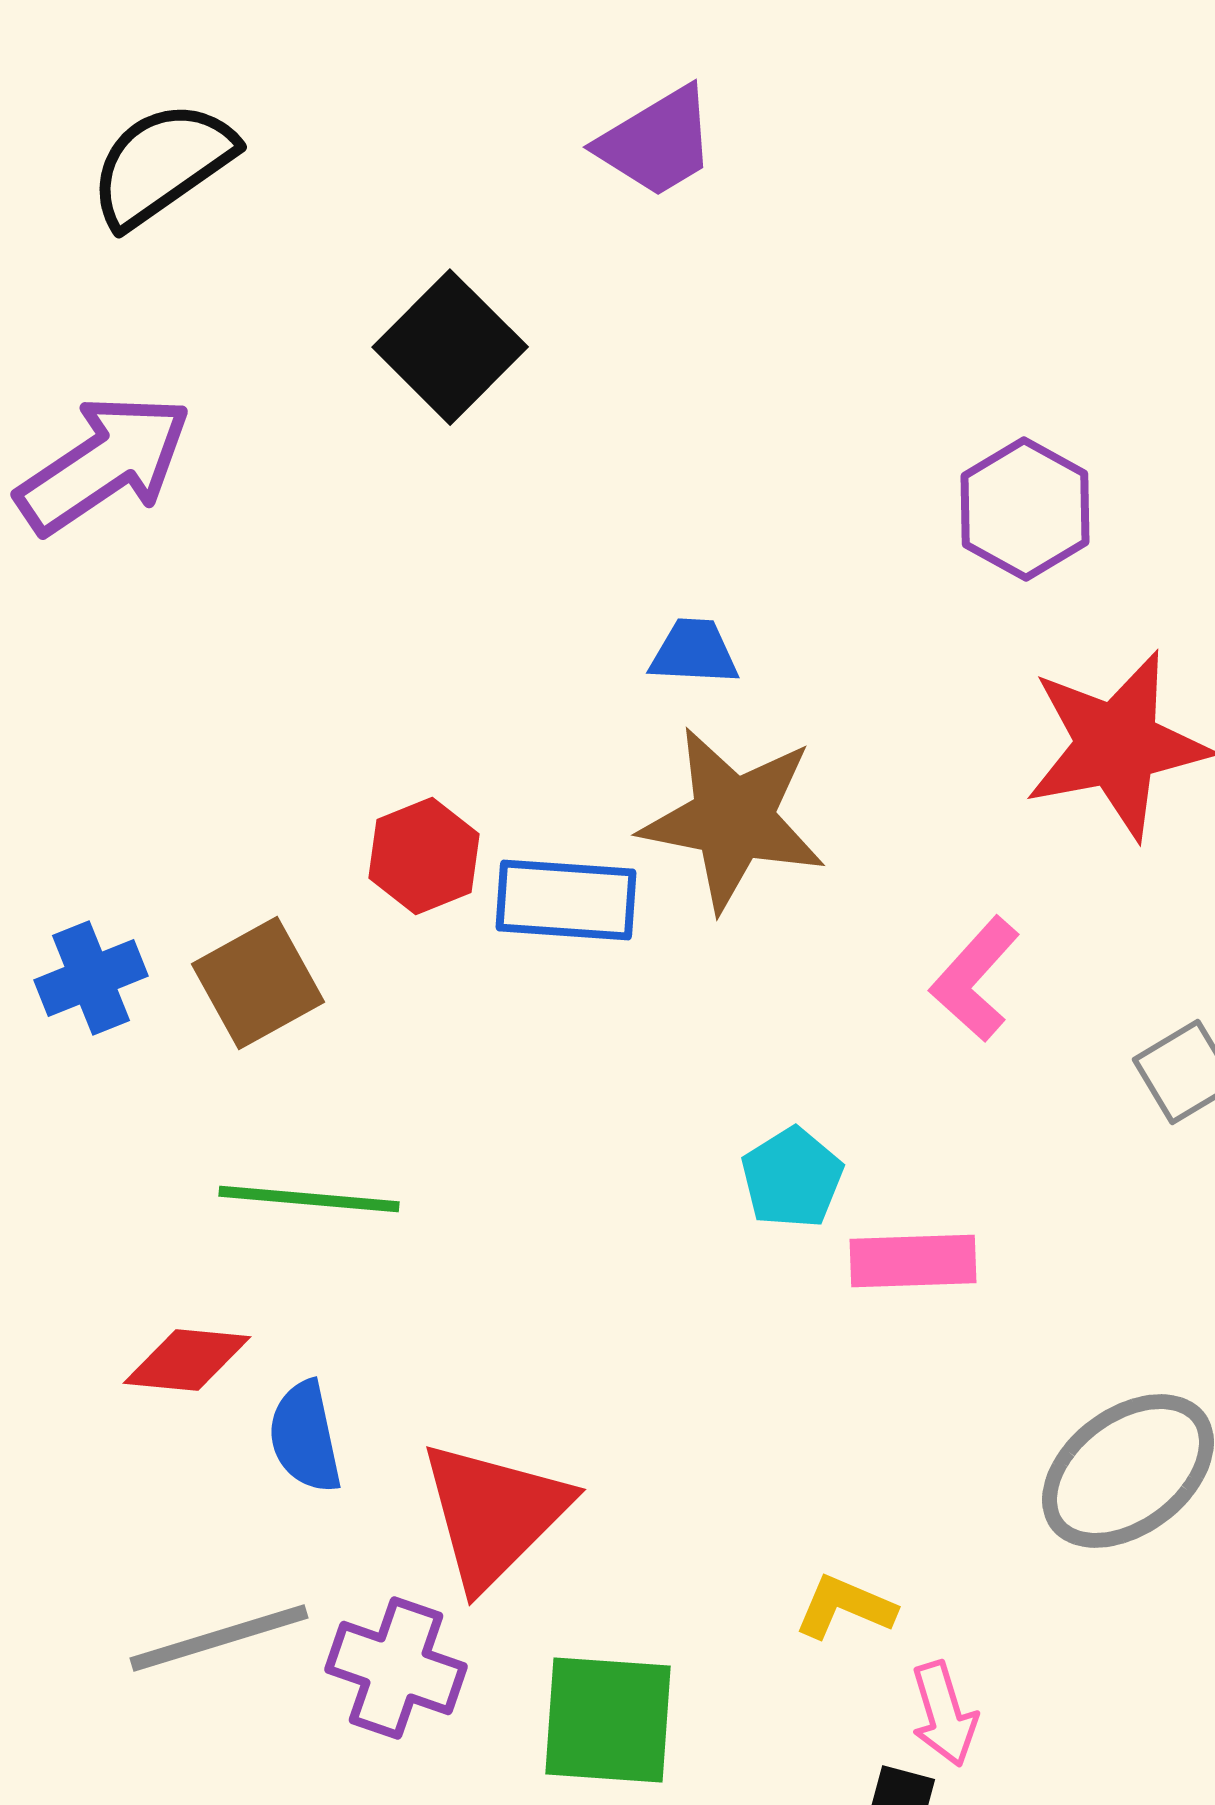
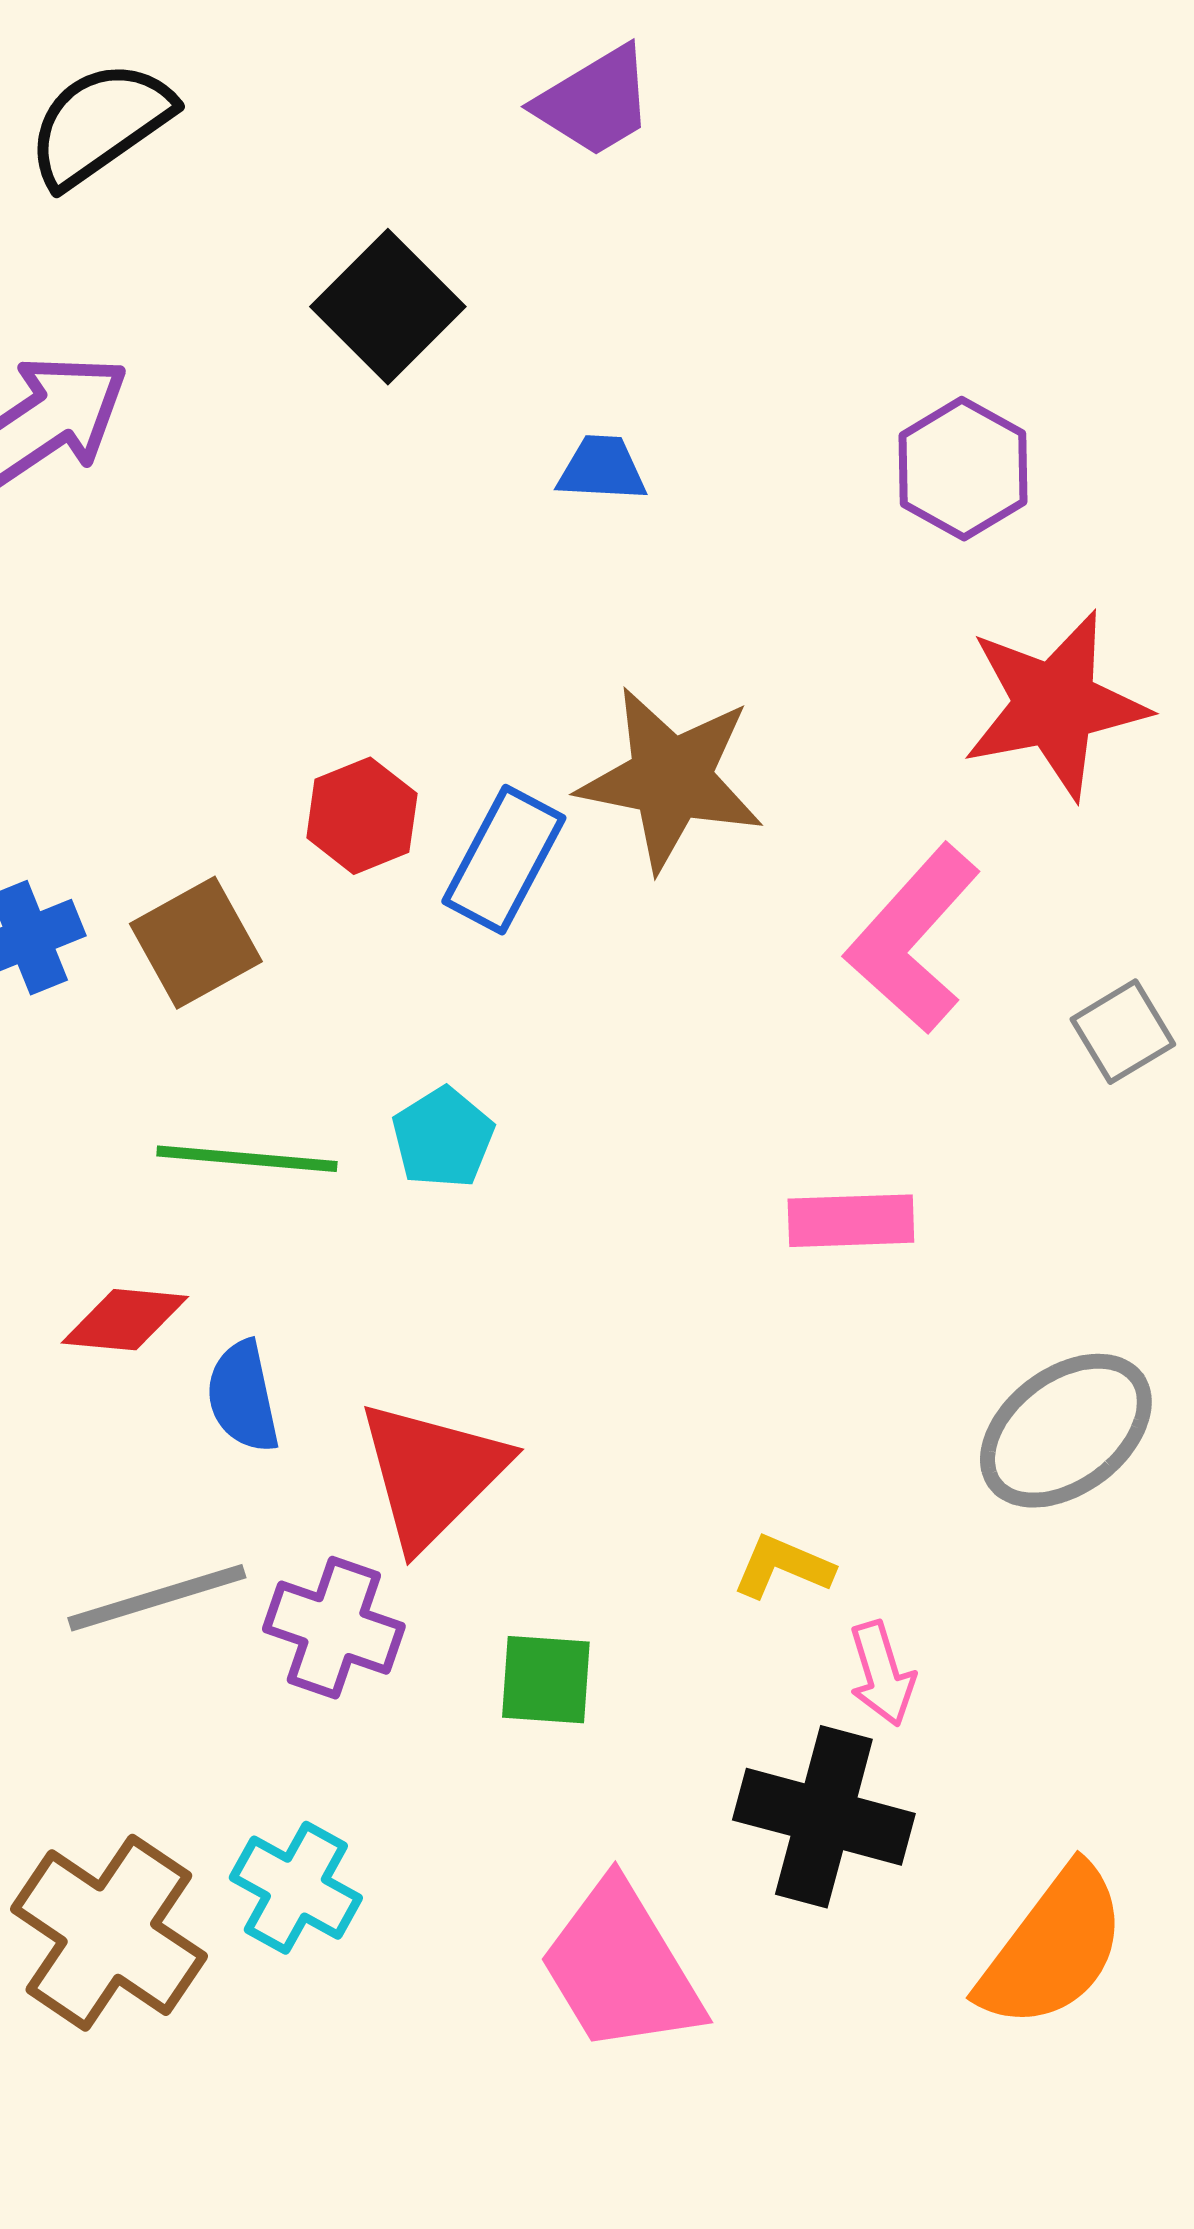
blue trapezoid: (694, 652) -> (602, 469), moved
blue rectangle: (566, 900) -> (504, 860), turned -66
pink L-shape: (975, 979) -> (913, 939), size x1.5
cyan pentagon: (792, 1178) -> (443, 1138), moved
green square: (608, 1720) -> (546, 1680), size x0.7

